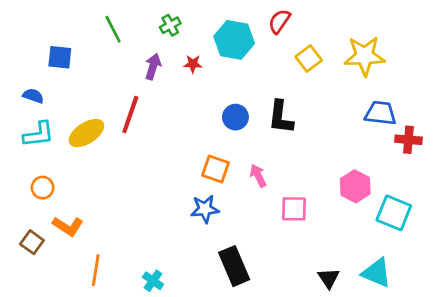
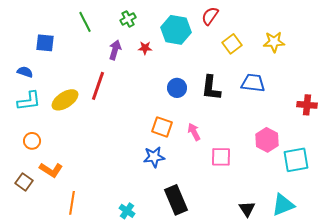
yellow star: (365, 56) -> (274, 42), size x0.7
blue trapezoid: (380, 113) -> (253, 83), moved
cyan square: (394, 213) -> (296, 160), turned -32
cyan triangle: (376, 273) -> (283, 205), turned -45
cyan cross: (153, 281) -> (127, 211), moved

